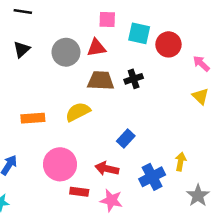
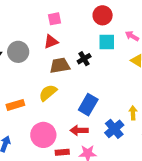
cyan square: (139, 33) -> (107, 42), moved
red circle: (168, 44) -> (103, 15), moved
gray circle: (66, 52) -> (18, 52), moved
blue rectangle: (126, 138) -> (88, 105), size x1.5

